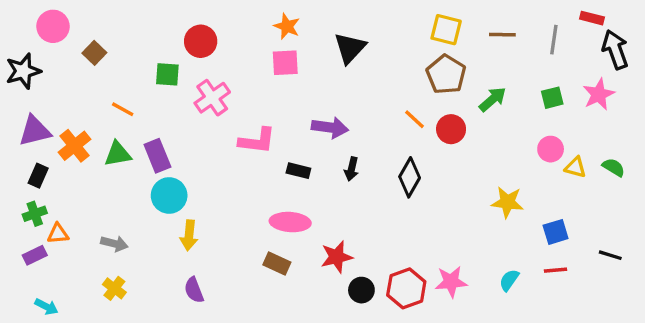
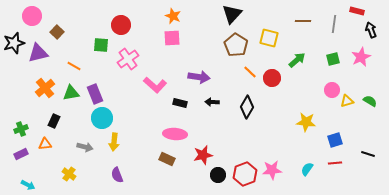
yellow square: (446, 30) -> (269, 38), moved
black triangle: (350, 48) -> (232, 14), moved
black arrow: (615, 50) -> (371, 30), size x0.7
brown pentagon: (446, 74) -> (236, 45), moved
purple triangle: (35, 131) -> (38, 53), moved
pink L-shape: (257, 141) -> (155, 85), turned 35
yellow triangle: (575, 167) -> (347, 101), turned -32
black arrow: (352, 169) -> (212, 102), turned 80
black rectangle: (38, 176) -> (54, 121), moved
orange triangle: (58, 234) -> (45, 144), moved
gray arrow: (114, 244) -> (85, 147), moved

